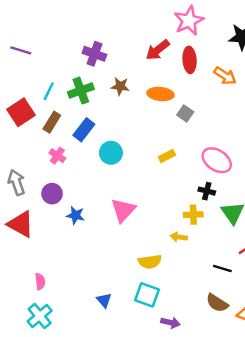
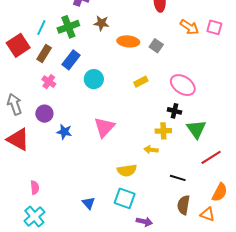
orange arrow: (225, 76) -> (189, 27), moved
orange ellipse: (161, 94) -> (128, 41), moved
black line: (222, 269) -> (178, 178), moved
brown semicircle: (217, 303) -> (184, 205), turned 66

